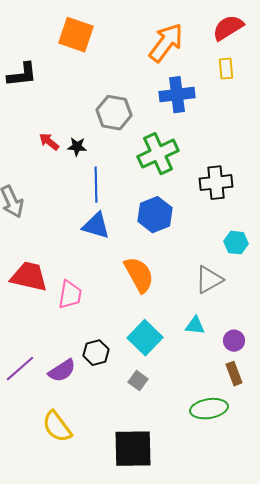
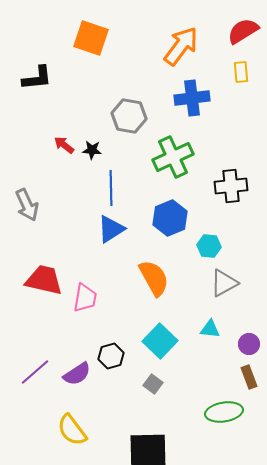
blue triangle: (96, 226) -> (111, 229), turned -48
cyan hexagon: (236, 243) -> (209, 246), moved

